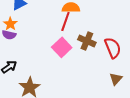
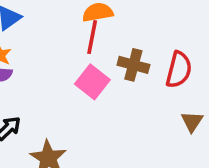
red semicircle: (113, 48) -> (179, 70), turned 45

